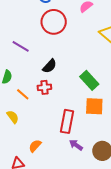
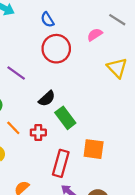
green rectangle: (89, 80) -> (65, 118), moved
red cross: (44, 87) -> (38, 132), moved

